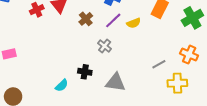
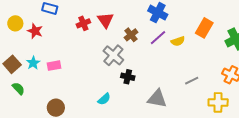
gray cross: (105, 46) -> (113, 55), moved, size x1.5
gray line: (159, 64) -> (192, 81), moved
black cross: (85, 72) -> (128, 77), moved

